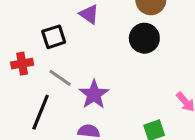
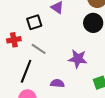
purple star: (94, 94) -> (78, 59), moved, turned -30

